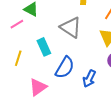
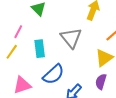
pink line: (17, 24) -> (18, 32), moved, turned -48

